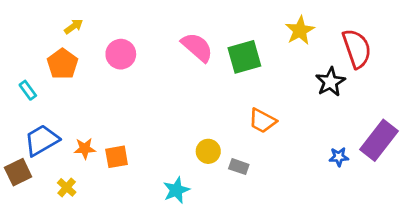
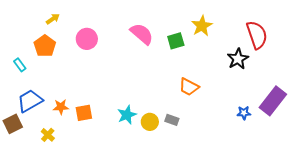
yellow star: (300, 31) -> (202, 26), moved
green square: (244, 57) -> (176, 41), size x0.7
yellow circle: (208, 151) -> (150, 122), moved
cyan star: (176, 190) -> (127, 115), moved

